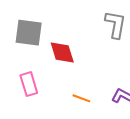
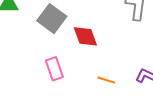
gray square: (29, 33) -> (52, 19), turned 32

